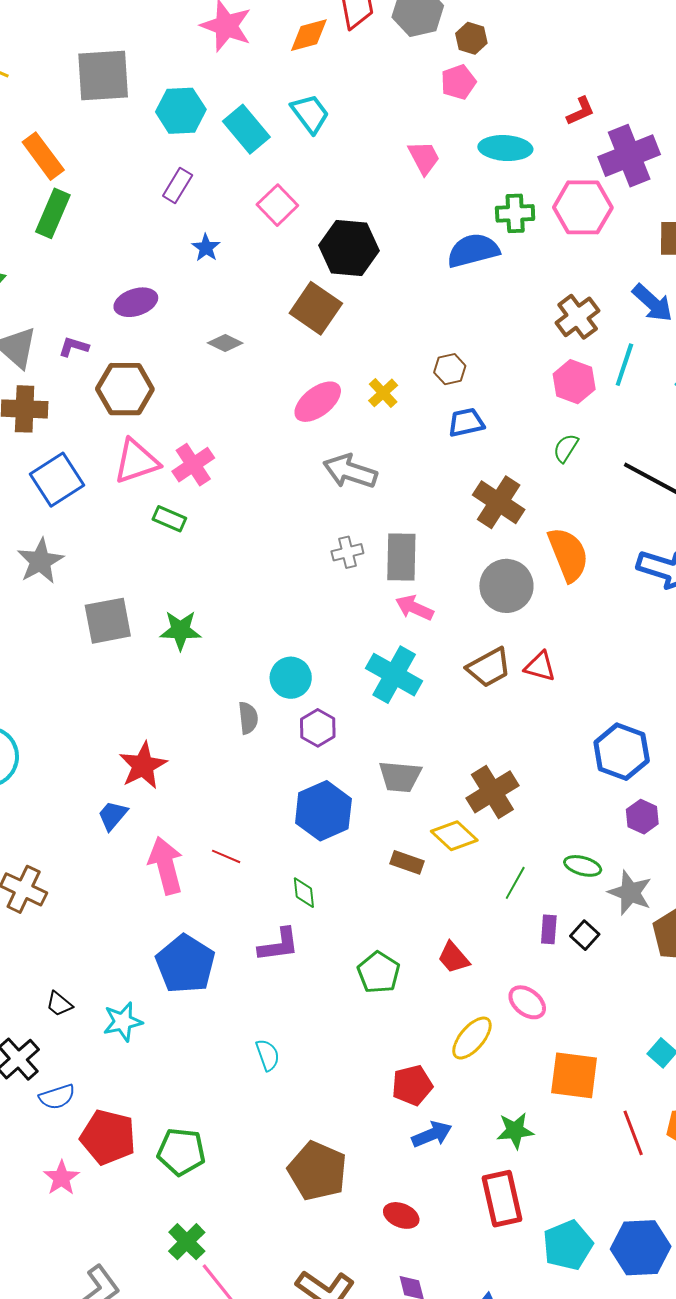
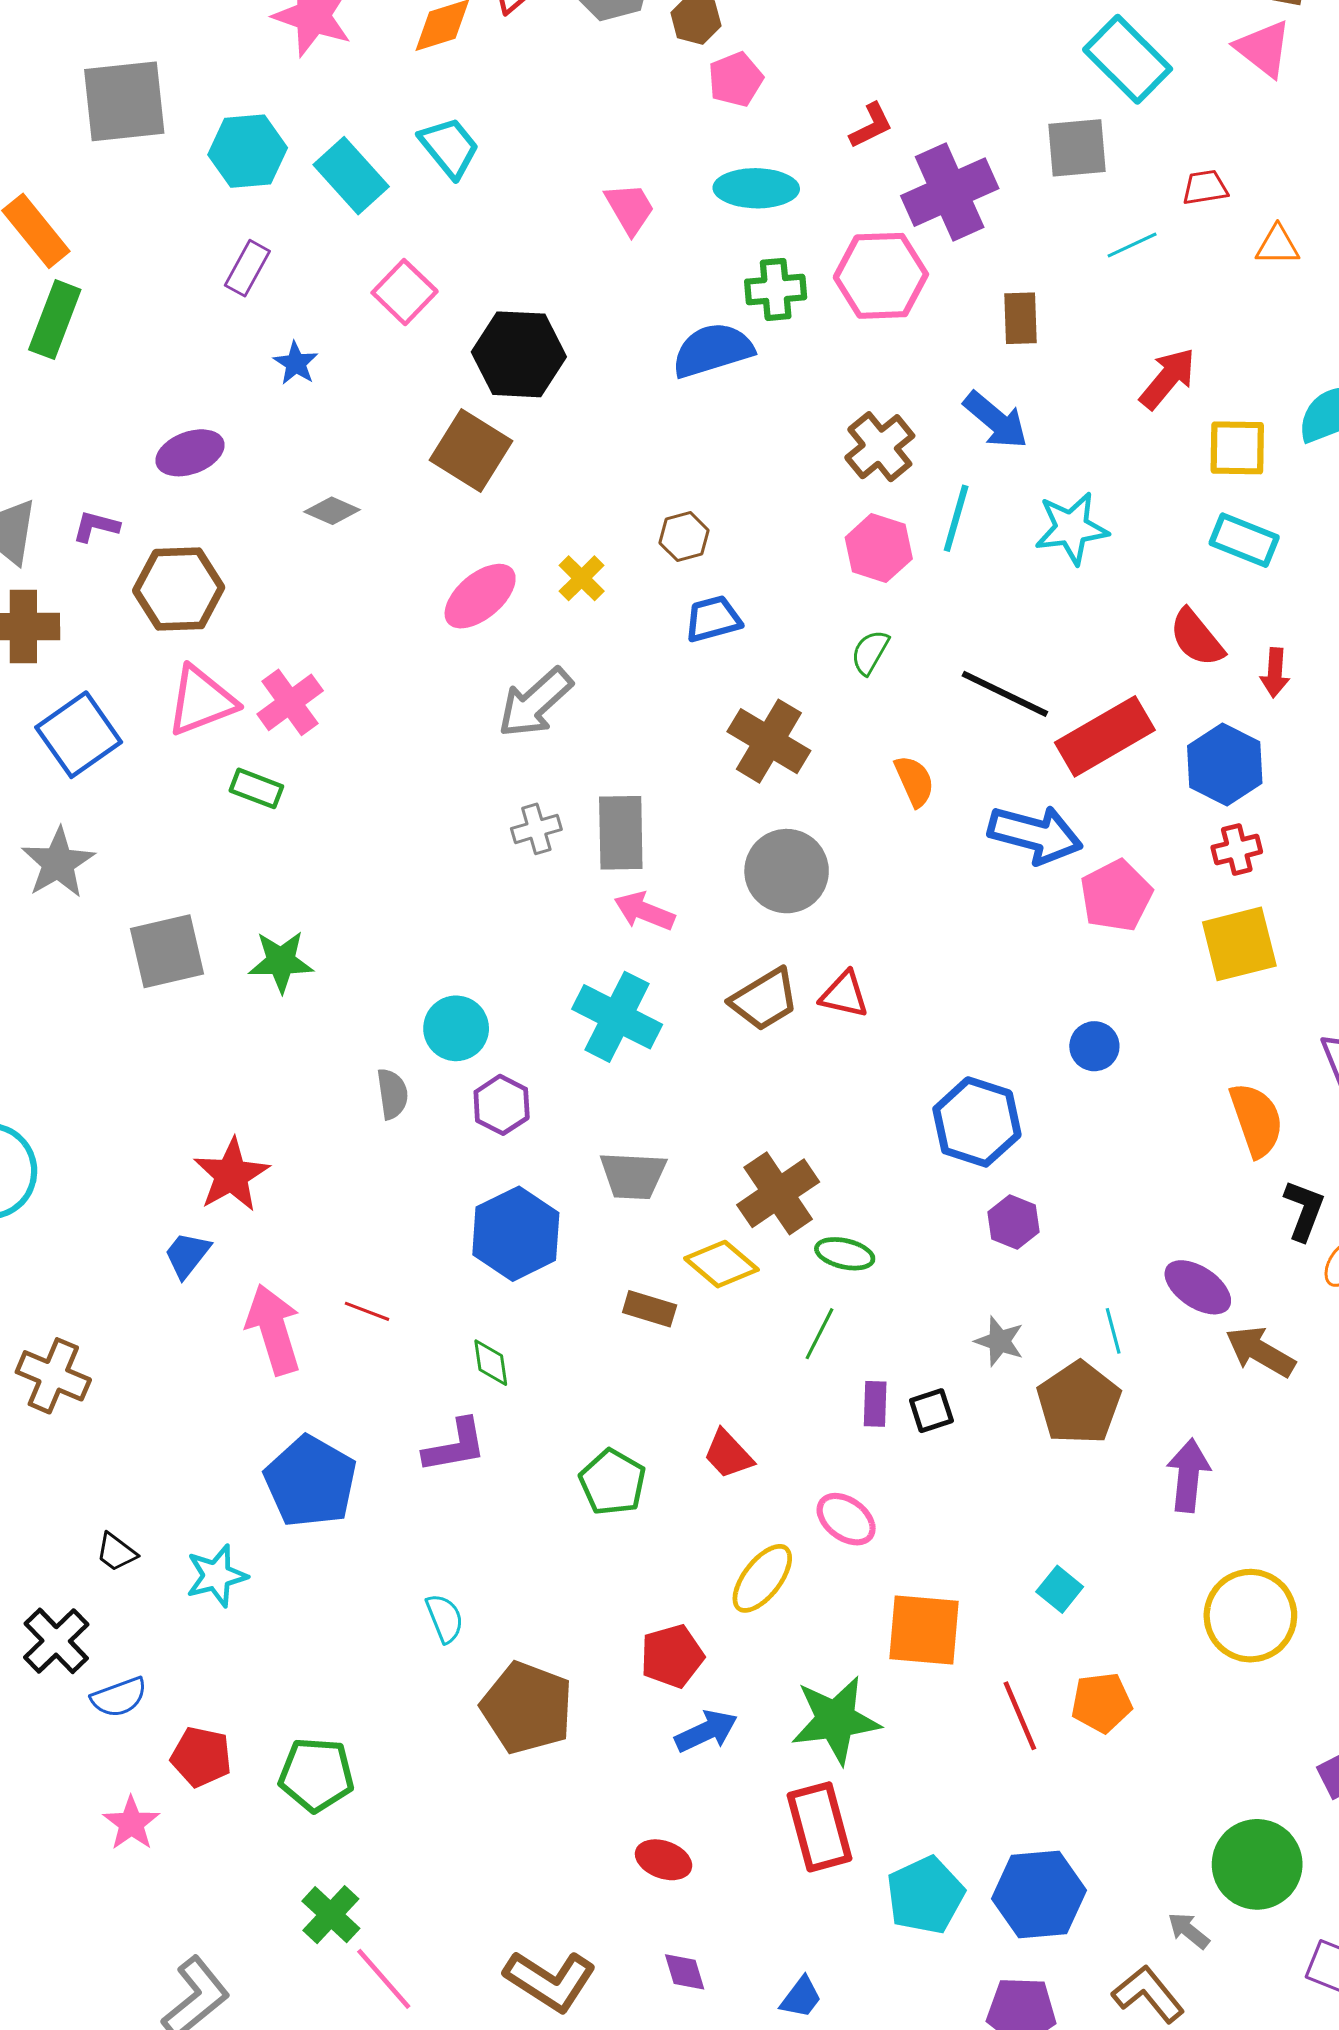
pink pentagon: (458, 82) -> (736, 79), moved
gray arrow: (350, 471) -> (535, 703), turned -58
orange semicircle: (568, 554) -> (914, 781), moved, size x0.6
green ellipse: (583, 866) -> (845, 1254), moved
gray star: (630, 893) -> (999, 1341), size x0.7
black square: (585, 935) -> (931, 1411), turned 32
green star: (515, 1131) -> (836, 1720), size x1.5
red pentagon: (108, 1137) -> (201, 1757), size x0.7
brown pentagon: (317, 1171) -> (527, 1708), moved

